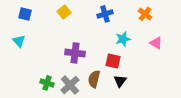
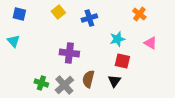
blue cross: (105, 14) -> (89, 18), moved
red square: (113, 61) -> (122, 61), moved

